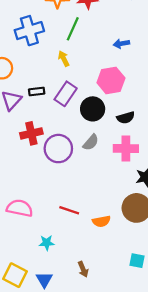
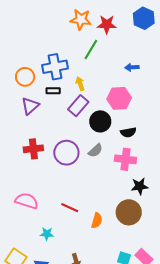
blue cross: (29, 31) -> (55, 67), moved
yellow arrow: (64, 59) -> (80, 84), moved
black rectangle: (37, 92) -> (53, 91), moved
red cross: (31, 133) -> (33, 149), moved
orange semicircle: (101, 221) -> (97, 220), turned -70

